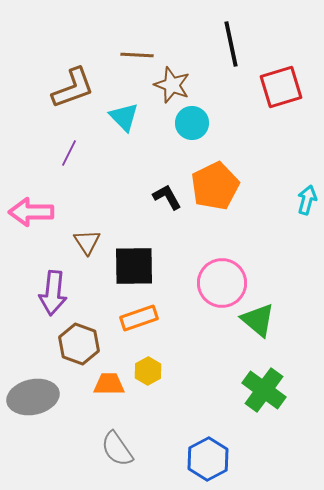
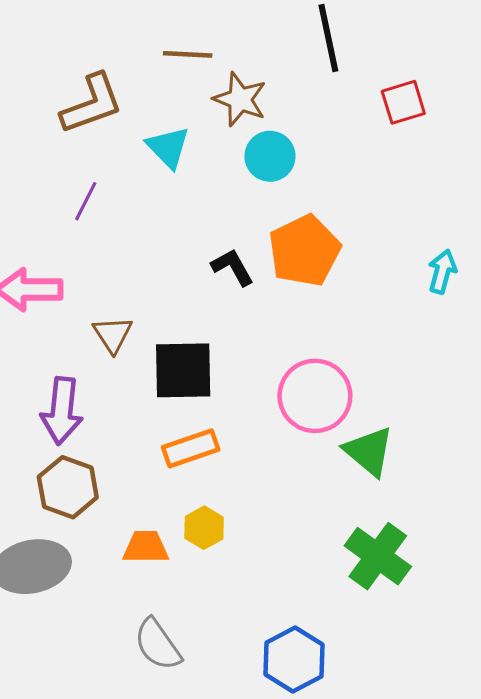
red square: (281, 87) -> (403, 102), size x0.7
brown hexagon: (79, 344) -> (68, 487), moved

